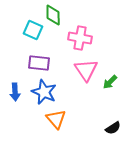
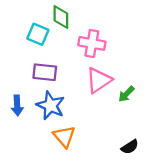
pink triangle: (86, 70) -> (99, 80), turned 30

